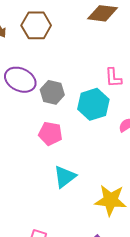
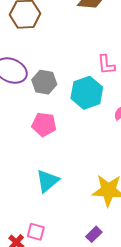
cyan triangle: (65, 177) -> (47, 181), moved

